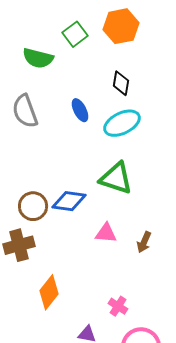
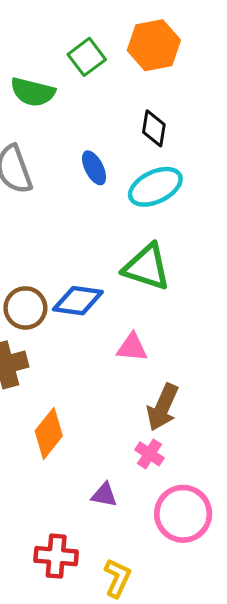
brown arrow: (144, 242) -> (163, 407), moved, size x1.5

